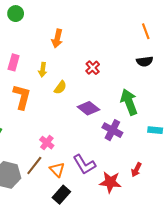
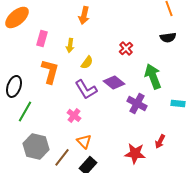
red cross: (93, 68) -> (126, 48), moved
purple L-shape: (84, 164) -> (86, 89), moved
brown line: (34, 165) -> (62, 157), moved

